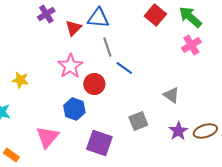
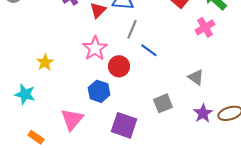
pink cross: (191, 45) -> (205, 27), moved
gray line: (107, 47) -> (132, 29), turned 42
yellow star: (20, 80) -> (45, 62), turned 30

